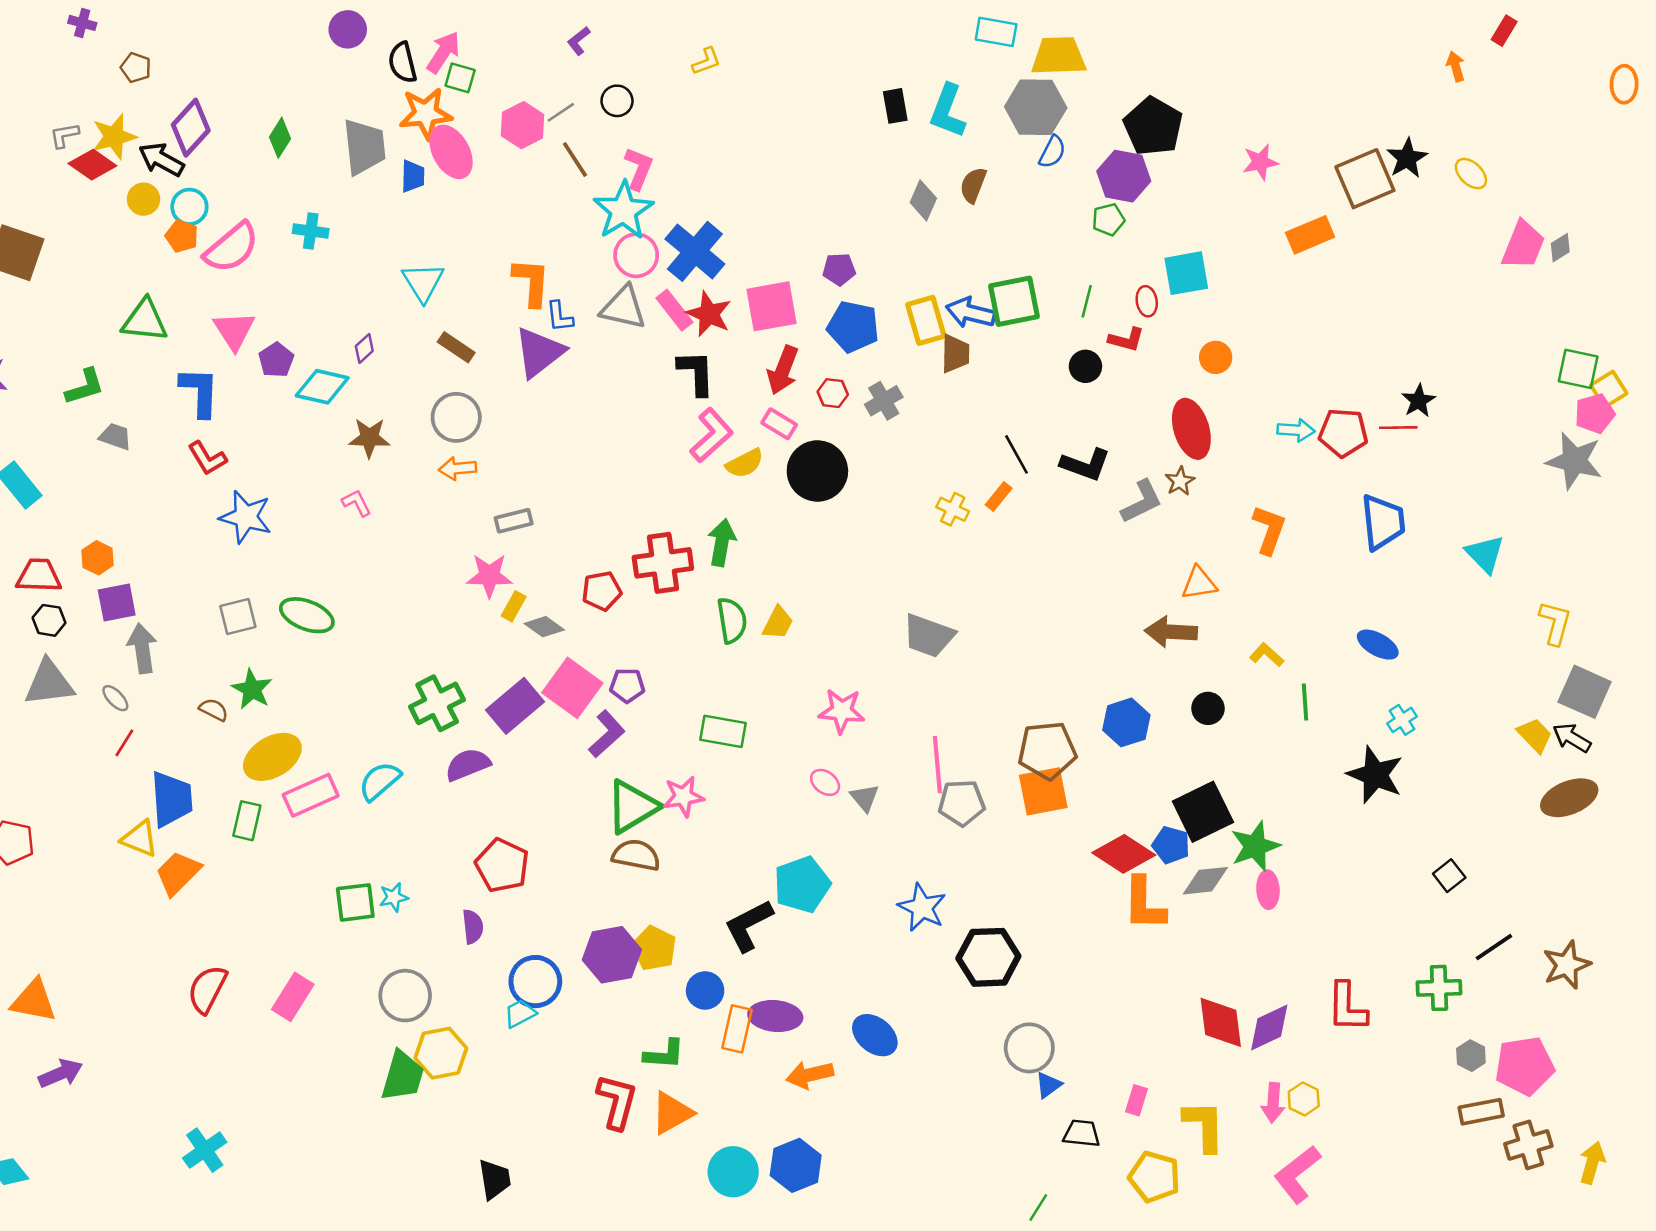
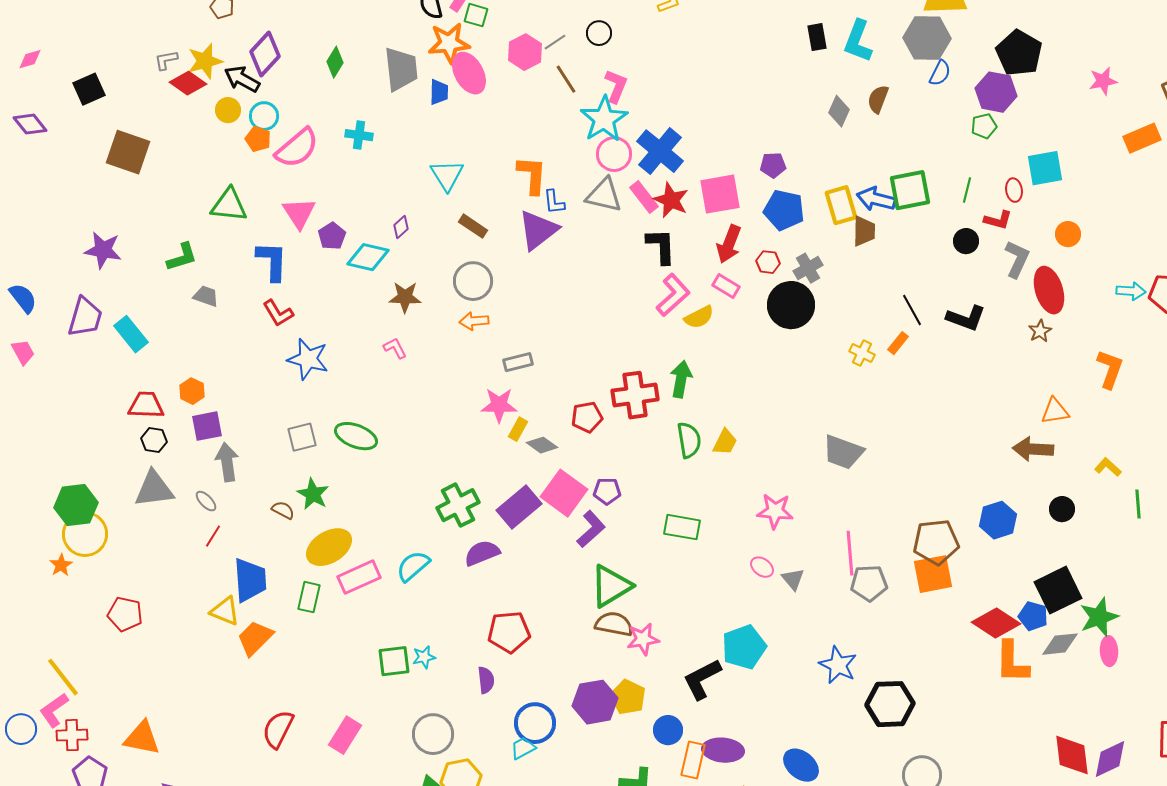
black circle: (817, 471) -> (791, 305), moved
gray L-shape: (1142, 502) -> (1017, 259), moved, turned -39
pink star: (683, 796) -> (643, 639), moved
red pentagon: (502, 865) -> (509, 632), turned -30

